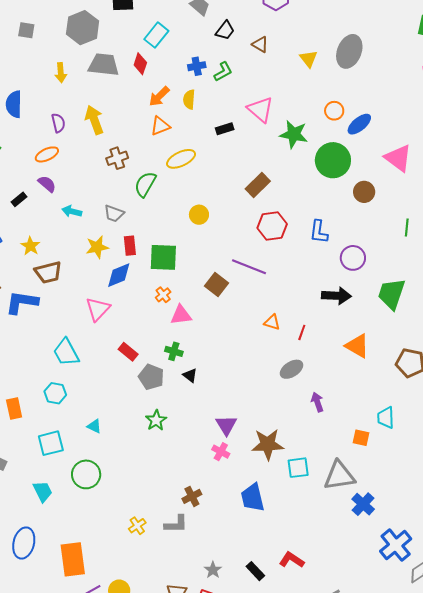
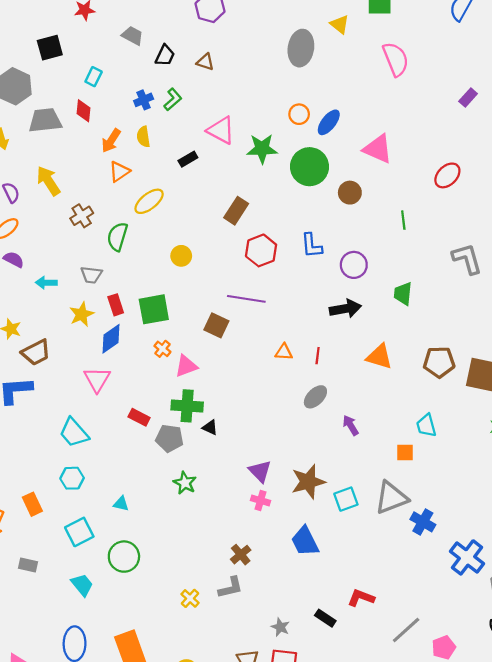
cyan rectangle: (156, 35) -> (94, 77), size x0.7
yellow triangle: (309, 59) -> (340, 24), moved
green trapezoid: (391, 294) -> (403, 294), size x0.7
green cross: (174, 351) -> (187, 406), size x1.6

